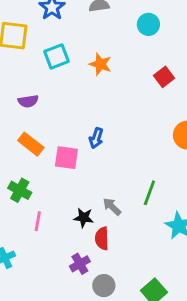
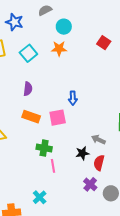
cyan circle: (148, 24) -> (64, 27), moved
purple semicircle: (28, 101) -> (28, 89), moved, turned -56
green cross: (20, 190) -> (44, 148), moved
red semicircle: (102, 238) -> (99, 163), turned 35

